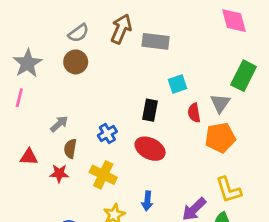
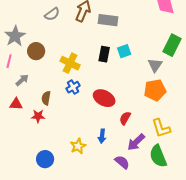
brown circle: (76, 62) -> (36, 51), moved
black rectangle: (150, 110) -> (104, 54), moved
red semicircle: (194, 113) -> (125, 118), moved, turned 40
gray arrow: (59, 124) -> (22, 80), moved
yellow cross: (103, 175) -> (70, 63), moved

